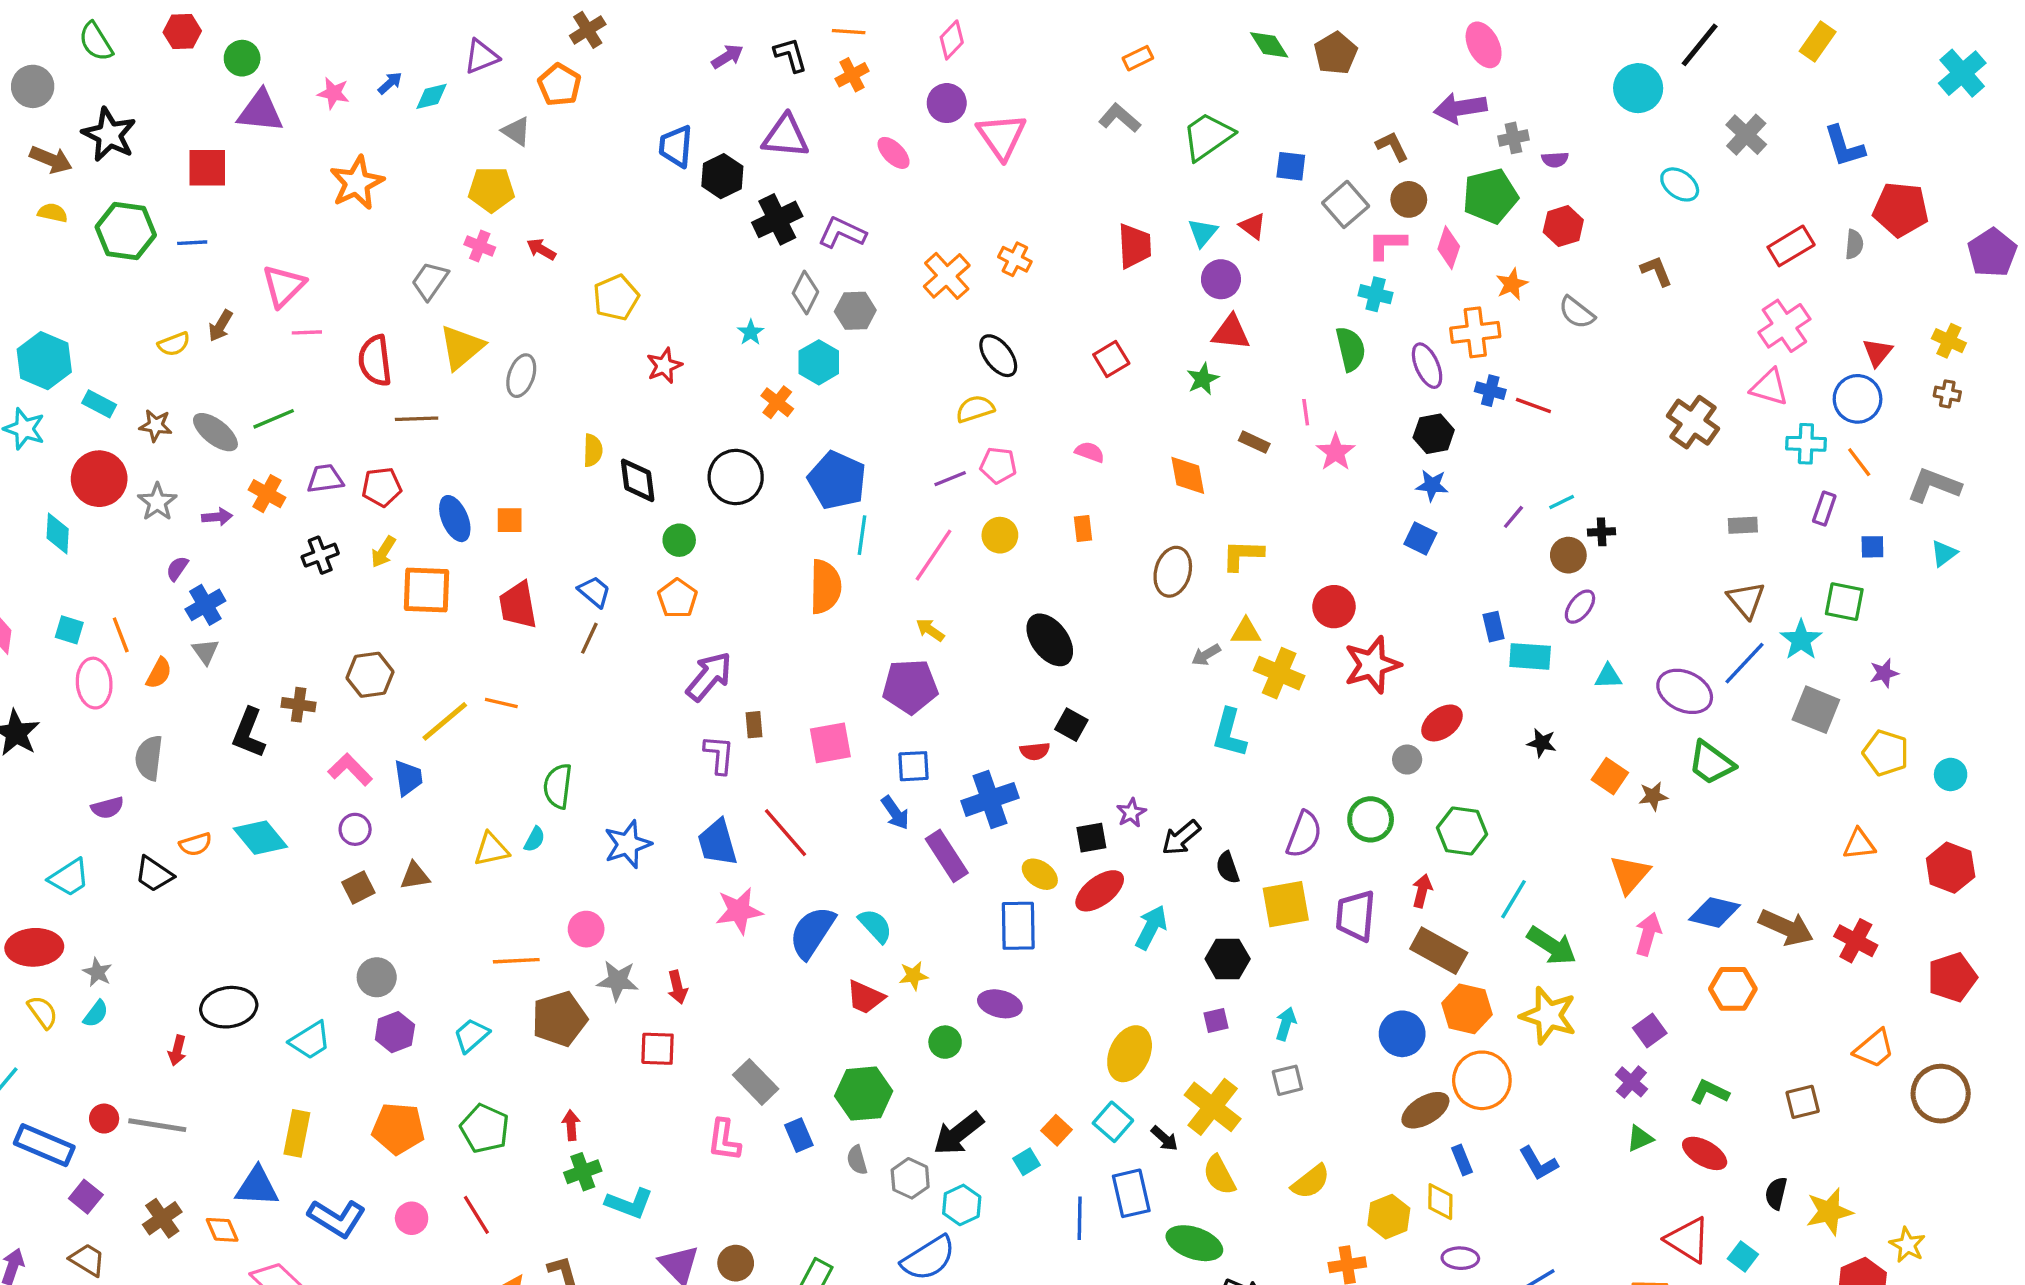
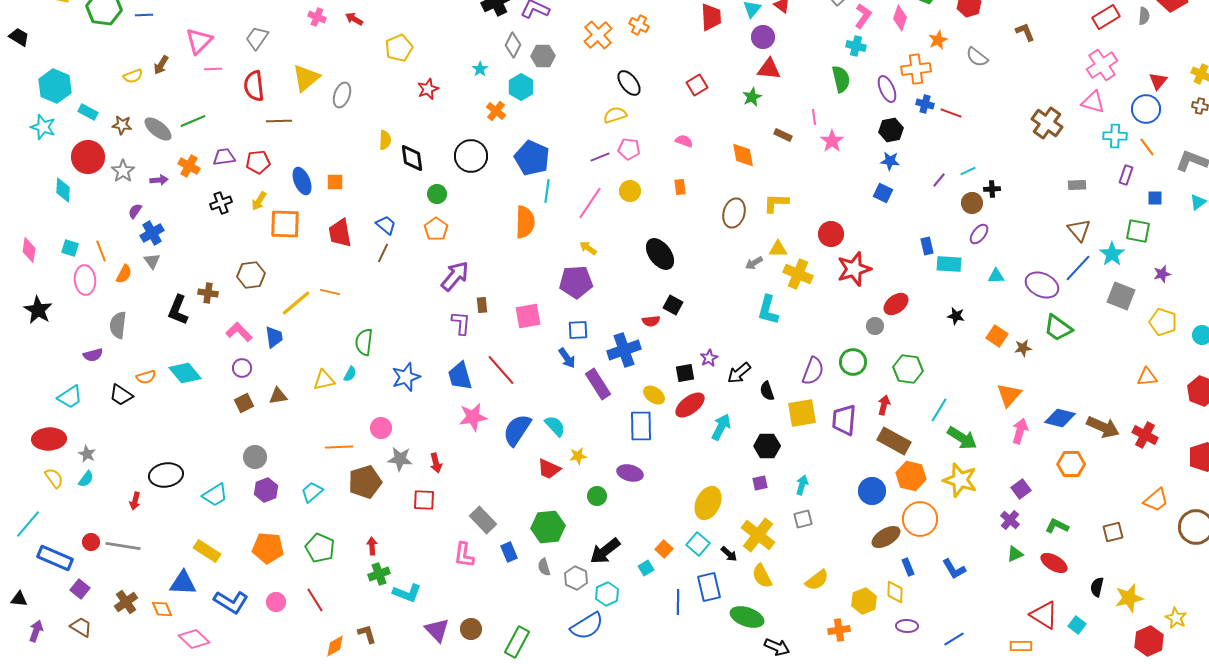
pink L-shape: (1387, 244) -> (863, 16), turned 125
gray trapezoid: (430, 281) -> (257, 38), moved
yellow rectangle: (297, 1133) -> (207, 551), turned -68

